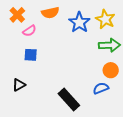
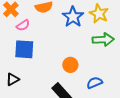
blue square: (31, 55) -> (24, 49), size x1.5
orange circle: (111, 70) -> (70, 65), moved

